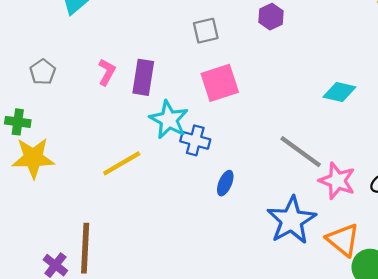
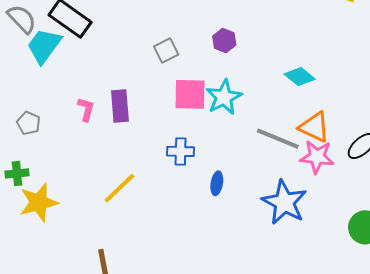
purple hexagon: (271, 17) -> (224, 41), moved
pink square: (220, 83) -> (190, 94), turned 33
cyan diamond: (339, 92) -> (300, 77), turned 40
cyan star: (169, 120) -> (224, 97), moved, turned 30
orange triangle: (343, 240) -> (314, 127), moved

